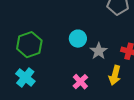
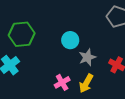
yellow arrow: (115, 75) -> (86, 83), moved

